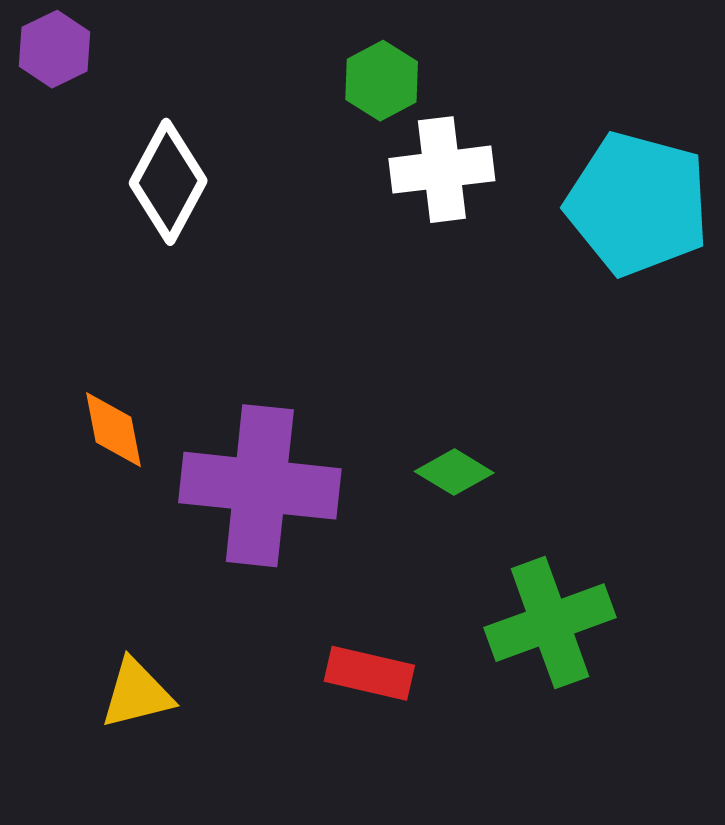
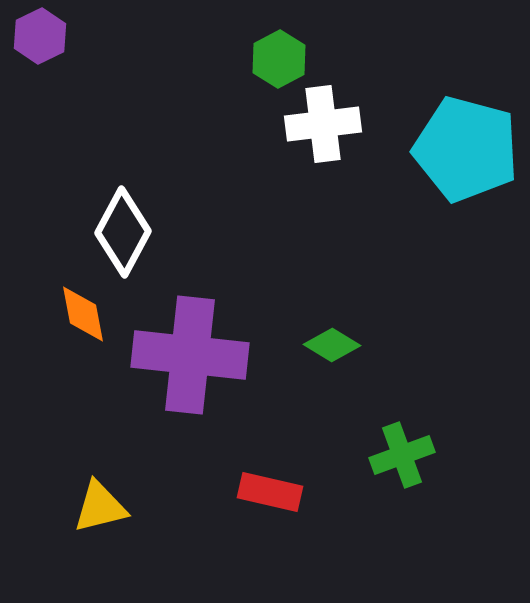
white diamond: (168, 182) -> (123, 232), moved
green cross: (550, 623) -> (402, 455), size x0.7

